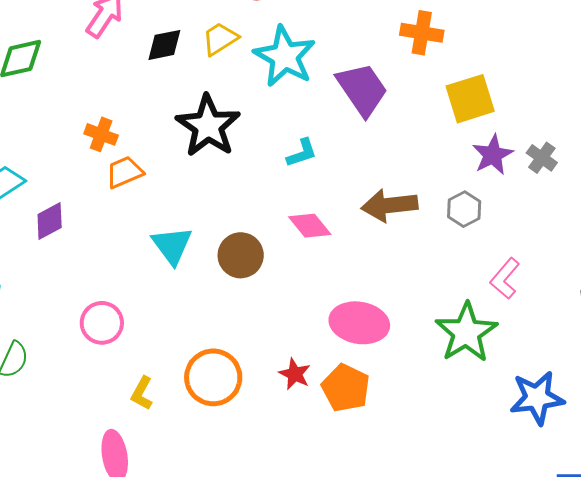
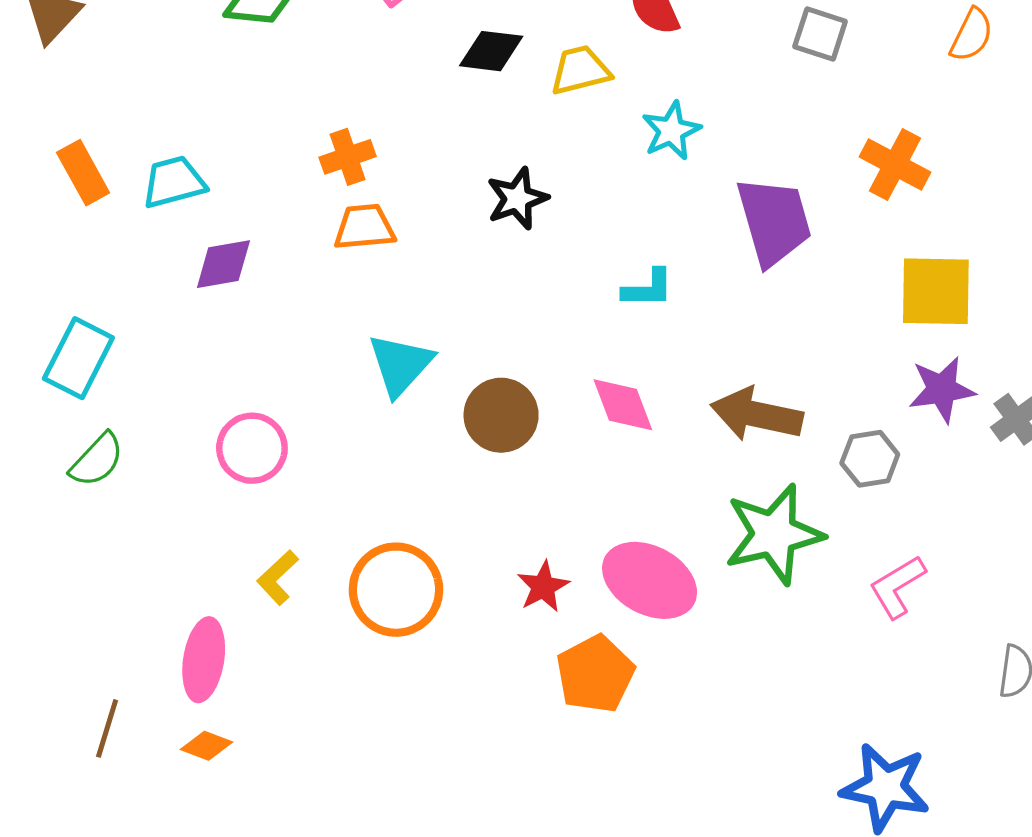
cyan star: (285, 56) -> (671, 131), size x0.6
black star: (208, 126) -> (517, 199), size x0.6
orange cross: (101, 134) -> (348, 157), turned 32
green star: (466, 332) -> (774, 534), moved
red star: (295, 374) -> (543, 587), moved

